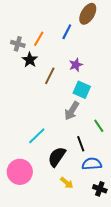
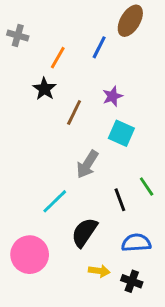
gray cross: (18, 44) -> (18, 36), moved
gray arrow: (72, 111) -> (87, 164), moved
black line: (81, 144) -> (120, 200), moved
yellow arrow: (67, 183) -> (99, 271), turned -32
black cross: (100, 189) -> (132, 281), moved

